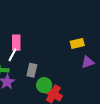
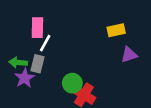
white line: (12, 55) -> (45, 43), moved
gray rectangle: (32, 70) -> (37, 64), moved

